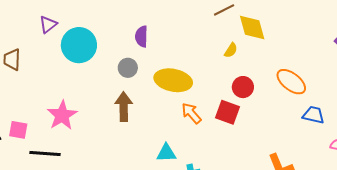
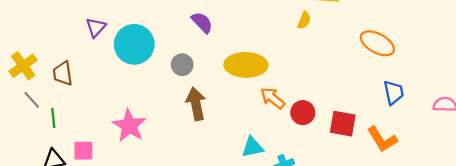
purple semicircle: (142, 36) -> (202, 22), turned 145
gray circle: (128, 68) -> (182, 65), moved
red circle: (243, 87) -> (303, 113), moved
red square: (228, 112) -> (343, 124), moved
blue trapezoid: (314, 115) -> (394, 93), moved, turned 75

